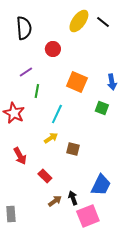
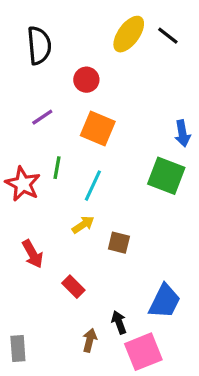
orange square: (77, 82) -> (98, 129), moved
green line: (37, 91) -> (57, 168), moved
green square: (102, 108) -> (166, 176), size x1.6
brown arrow: (55, 201) -> (90, 340), moved, turned -40

